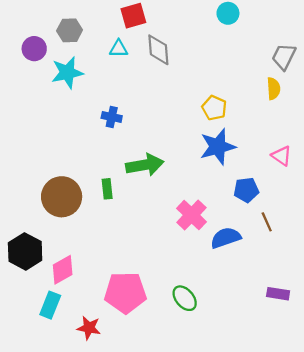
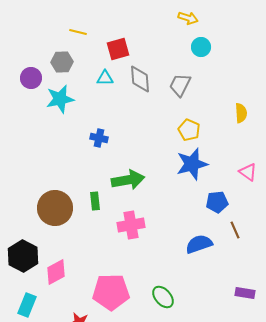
gray trapezoid: (284, 57) -> (180, 85), moved
pink cross: (191, 215) -> (131, 225), moved, turned 36
cyan rectangle: (50, 305) -> (27, 305), moved

